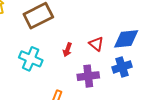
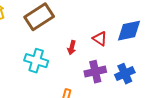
blue cross: (122, 67) -> (125, 74), moved

